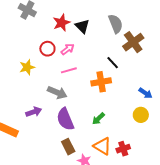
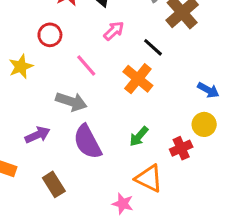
pink arrow: (68, 49) -> (114, 31), moved
pink line: (69, 70) -> (86, 65), turned 70
orange cross: (101, 82) -> (138, 79), turned -36
brown rectangle: (68, 147) -> (54, 184), moved
red cross: (123, 149) -> (181, 148), moved

